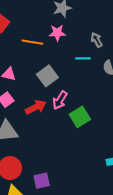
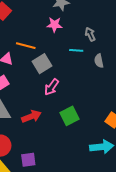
orange line: (32, 42) -> (26, 46), moved
red arrow: (36, 107) -> (31, 116), moved
green square: (80, 117) -> (70, 116), moved

